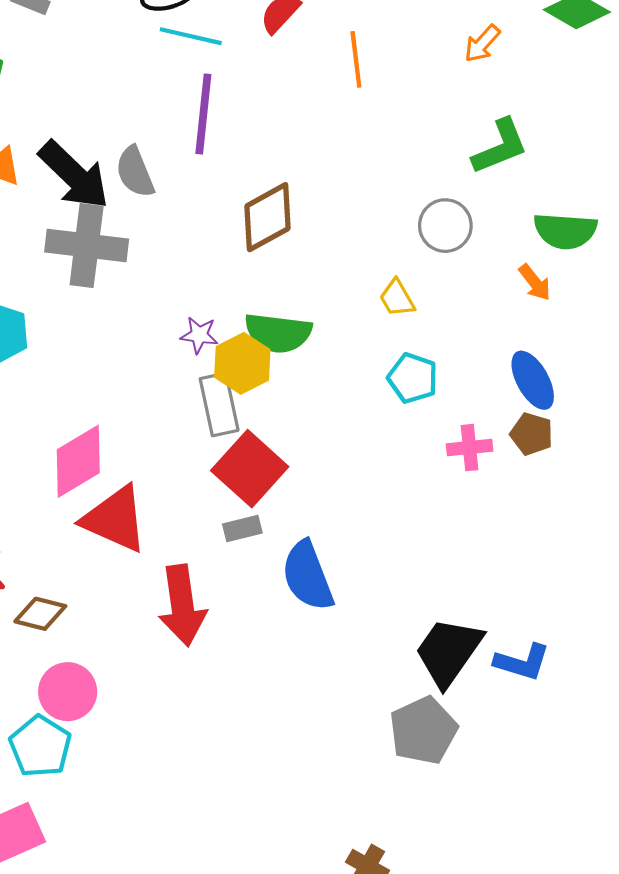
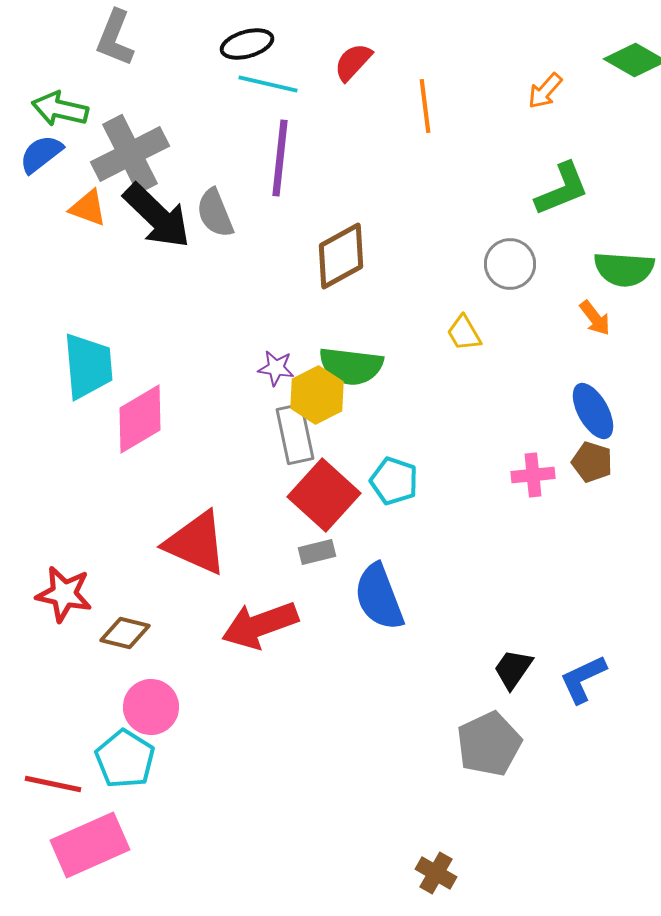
gray cross: (87, 246) -> (130, 154), moved, turned -34
cyan pentagon: (413, 378) -> (394, 481), moved
pink diamond: (78, 461) -> (140, 419), moved
red arrow: (182, 605) -> (260, 625), turned 78
black trapezoid: (449, 652) -> (513, 669), size x0.6
blue L-shape: (522, 662) -> (583, 679), turned 138

